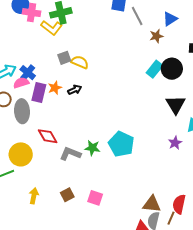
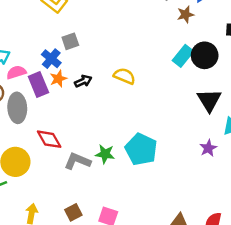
yellow semicircle: (80, 62) -> (124, 76), moved
blue cross: (28, 73) -> (51, 59), moved
purple rectangle: (39, 92) -> (38, 85), turned -36

